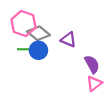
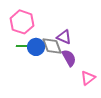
gray diamond: (38, 33) -> (52, 46), moved, turned 30
purple semicircle: (92, 64) -> (69, 58), moved

